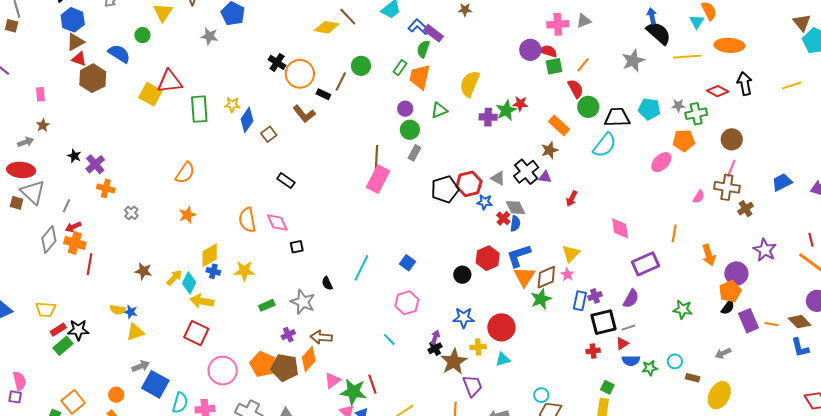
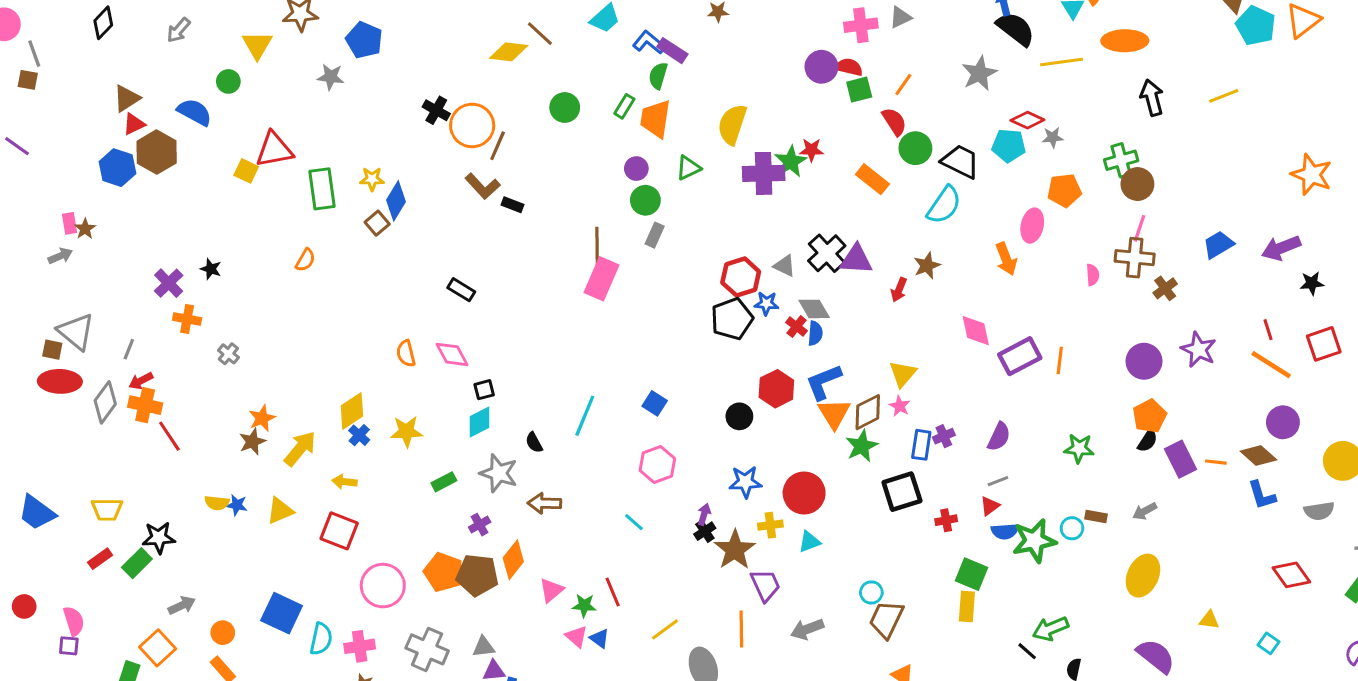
blue hexagon: (73, 20) -> (117, 168), moved
red triangle: (79, 59) -> (134, 124), turned -42
brown line: (341, 82) -> (498, 146), moved
red diamond: (718, 91) -> (1027, 120), moved
pink rectangle: (40, 94) -> (70, 223), moved
yellow square: (150, 94) -> (246, 171), size x0.7
black rectangle: (323, 94) -> (512, 205), moved
green cross: (696, 114) -> (1121, 160), moved
purple cross: (488, 117) -> (764, 173), size x1.5
black trapezoid: (617, 117) -> (960, 161), turned 32
brown square: (269, 134) -> (377, 223), moved
brown star: (550, 150) -> (927, 266), moved
black star: (74, 156) -> (211, 269), moved
pink ellipse: (661, 162) -> (1032, 226), turned -30
red ellipse: (21, 170) -> (60, 381), moved
orange semicircle: (185, 173) -> (305, 260), moved, size x0.7
purple triangle: (545, 177) -> (856, 260), size x1.6
black pentagon: (445, 189) -> (732, 319), moved
pink semicircle: (699, 197) -> (1093, 275), turned -32
orange star: (187, 215) -> (262, 418), moved
orange semicircle: (247, 220) -> (406, 353), size x0.7
orange line: (674, 233) -> (1060, 360), moved
orange arrow: (709, 255) -> (1006, 259), moved
red line: (89, 264) -> (169, 436), turned -40
purple rectangle: (646, 264) -> (1020, 356), moved
brown star: (143, 271) -> (252, 442), turned -30
blue cross: (213, 271) -> (359, 435), turned 32
purple circle: (736, 273) -> (1144, 361), moved
yellow arrow: (174, 278) -> (300, 449), size x1.4
cyan diamond: (189, 283) -> (479, 422), moved, turned 40
yellow arrow: (202, 301) -> (344, 482), size x0.7
black square: (604, 322) -> (902, 492), moved
red rectangle: (58, 330) -> (100, 559), moved
yellow triangle: (135, 332) -> (280, 511), moved
brown arrow: (321, 337) -> (544, 503), moved
gray arrow: (141, 366) -> (182, 605), moved
green star: (650, 368) -> (1034, 541), size x1.8
brown rectangle: (693, 378) -> (1096, 516), moved
green square: (607, 387) -> (972, 574), size x1.5
green star: (353, 392) -> (584, 606), size x0.6

